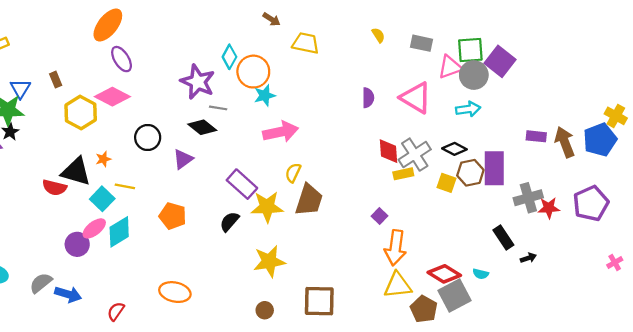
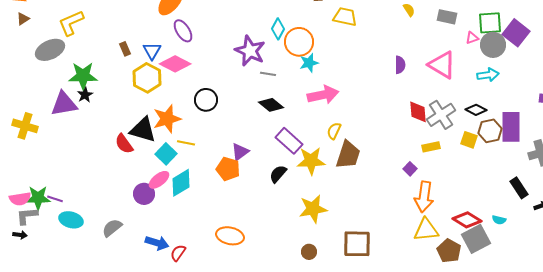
pink triangle: (450, 67) -> (472, 38), size x0.6
blue triangle: (20, 89) -> (152, 51), moved
black diamond: (202, 127) -> (271, 105), moved
orange star: (103, 159) -> (167, 119), size x2.0
purple triangle: (183, 159) -> (240, 152), moved
yellow rectangle: (403, 174) -> (431, 147), moved
red semicircle: (54, 188) -> (124, 144), turned 40
blue arrow: (68, 294) -> (157, 243), moved

